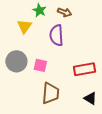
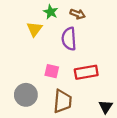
gray circle: (16, 61) -> (26, 95), moved
red rectangle: (84, 69) -> (86, 72), moved
black triangle: (90, 98) -> (106, 107), turned 32

